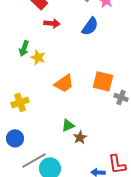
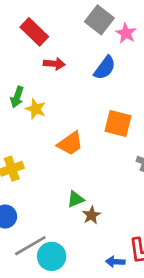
orange square: (103, 81) -> (118, 124), moved

